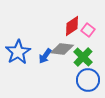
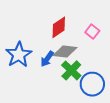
red diamond: (72, 26) -> (59, 27), moved
green cross: (83, 57) -> (71, 70), moved

